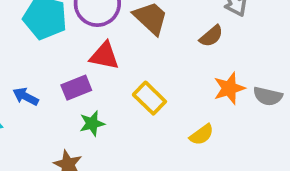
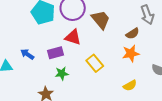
orange star: (229, 88) -> (131, 53), moved
yellow semicircle: (202, 135) -> (130, 85), moved

